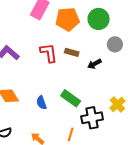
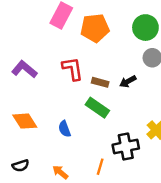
green circle: (99, 19) -> (145, 28), moved
brown rectangle: (72, 52) -> (100, 82), moved
green rectangle: (71, 98) -> (97, 108), moved

